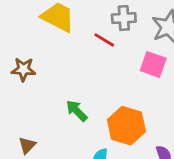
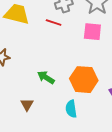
brown triangle: (27, 145) -> (27, 105), moved

